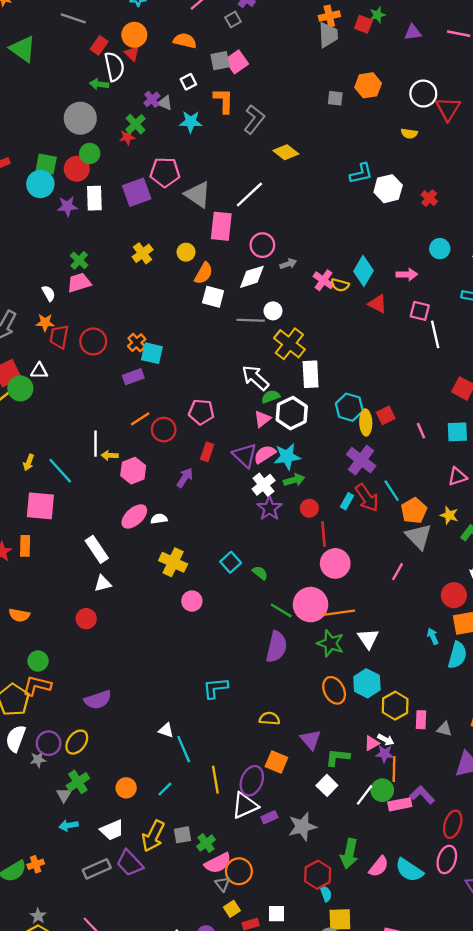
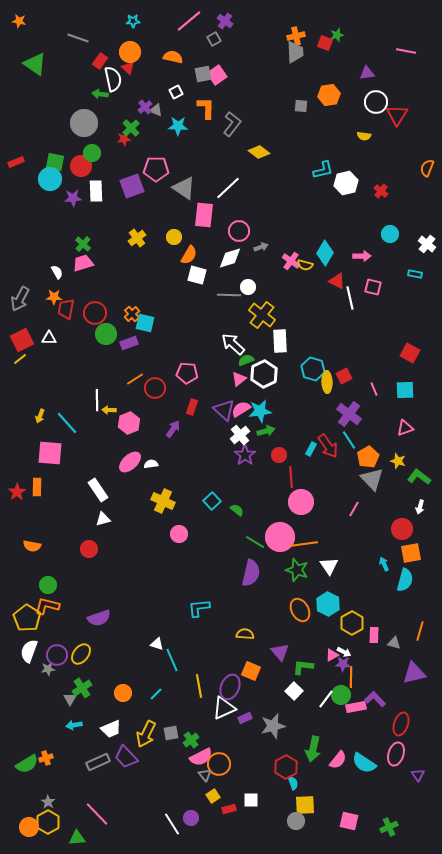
purple triangle: (413, 32) -> (367, 73), moved
white line: (435, 334) -> (350, 298), moved
green circle: (20, 388) -> (106, 334), moved
purple cross: (361, 460) -> (349, 414), moved

